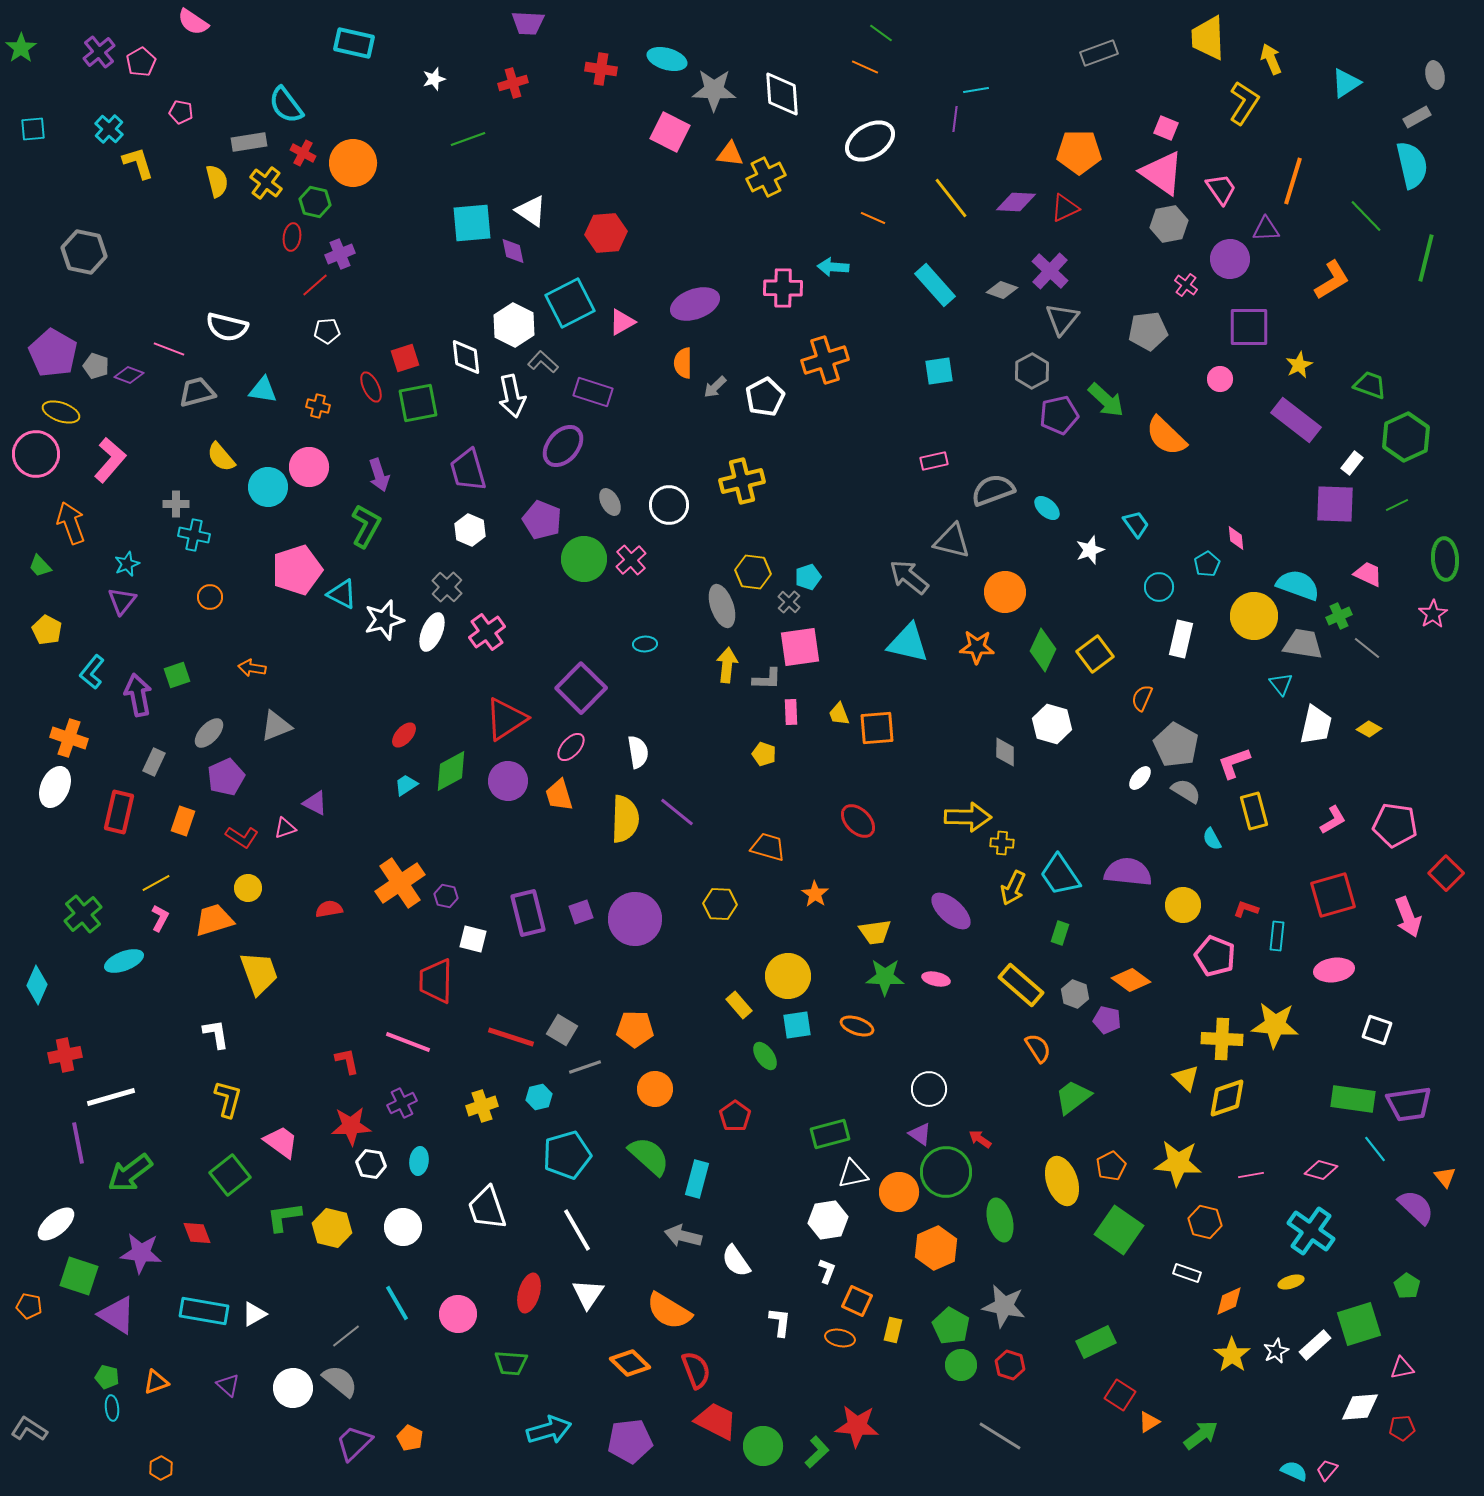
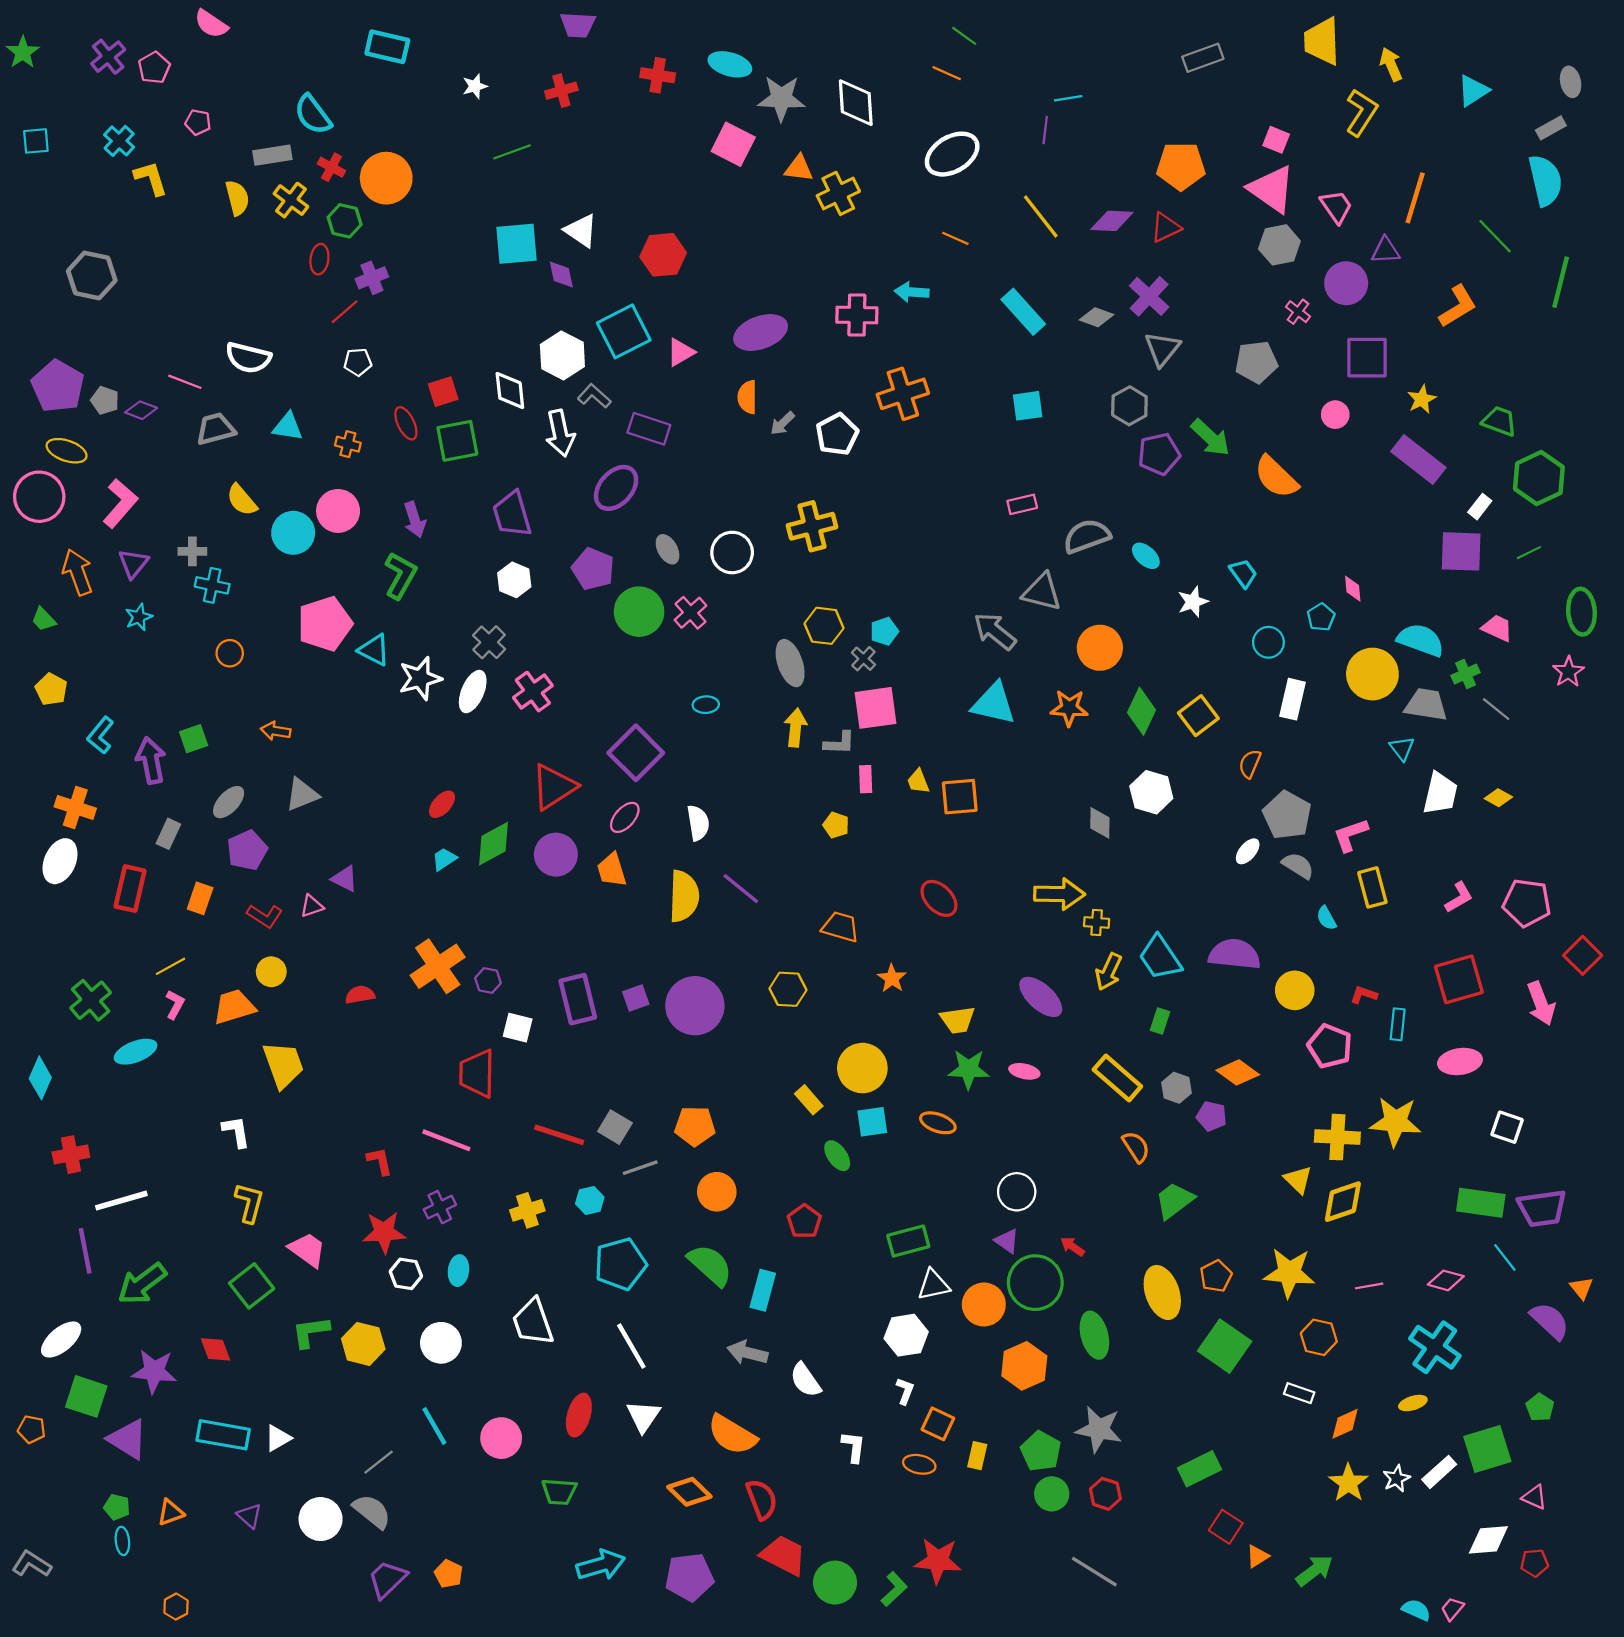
purple triangle: (122, 601) -> (133, 563), moved
pink triangle: (1402, 1368) -> (1534, 1497), turned 35

